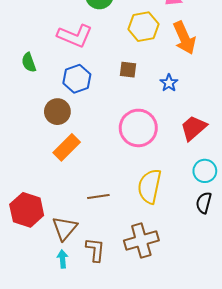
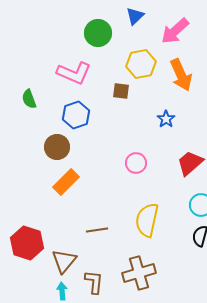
brown square: (128, 70) -> (121, 91), moved
pink circle: (138, 128) -> (136, 163), size x0.6

